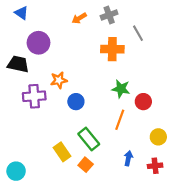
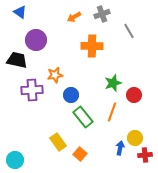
orange cross: (112, 49) -> (92, 46), moved
green star: (121, 89) -> (113, 83), turned -30
yellow circle: (158, 137) -> (135, 138), moved
green rectangle: (89, 139) -> (83, 117), moved

